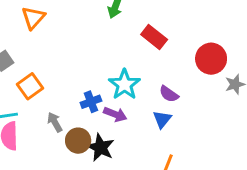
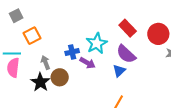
red rectangle: (154, 37) -> (128, 28), moved
purple semicircle: (169, 94) -> (126, 54), size x1.5
black star: (100, 148) -> (40, 82), moved

